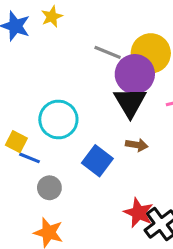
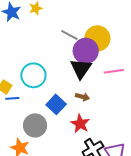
blue line: (29, 158) -> (12, 98), turned -32
gray circle: (49, 188) -> (35, 125), moved, size x1.5
red star: (139, 213) -> (80, 124), moved

